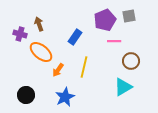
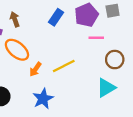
blue rectangle: (75, 37) -> (56, 17), moved
yellow line: (84, 67) -> (64, 66), turned 50

